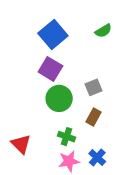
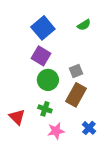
brown rectangle: (94, 117) -> (76, 95), size x1.6
green cross: (66, 137) -> (45, 109), moved
blue cross: (97, 158) -> (89, 128), moved

